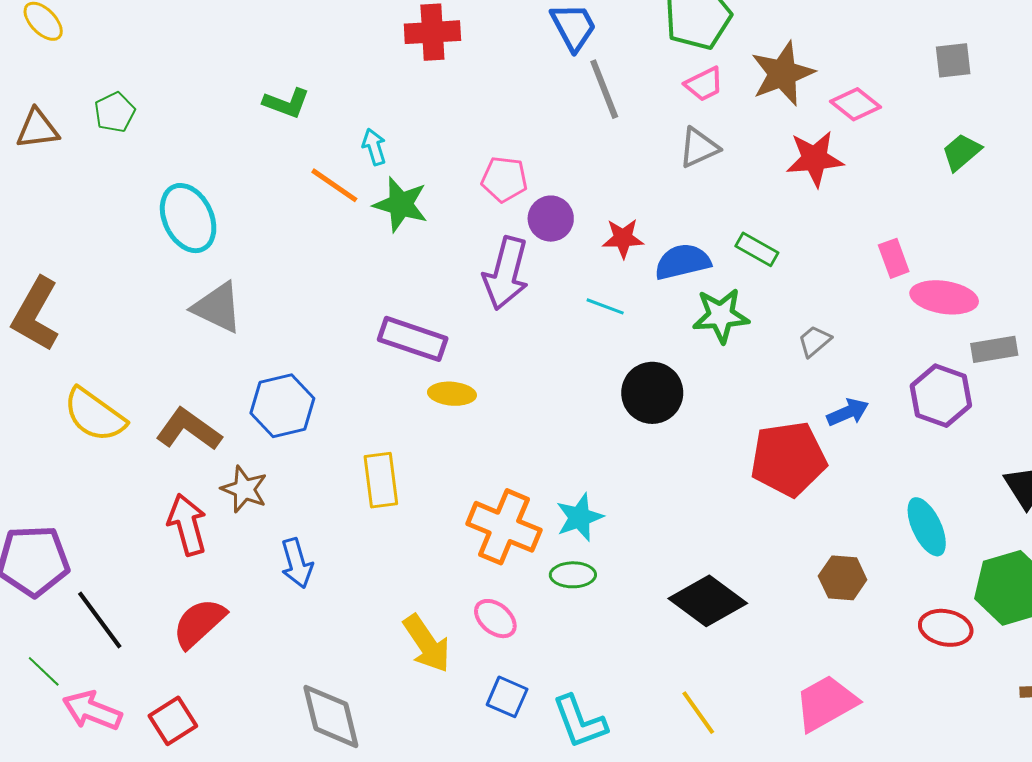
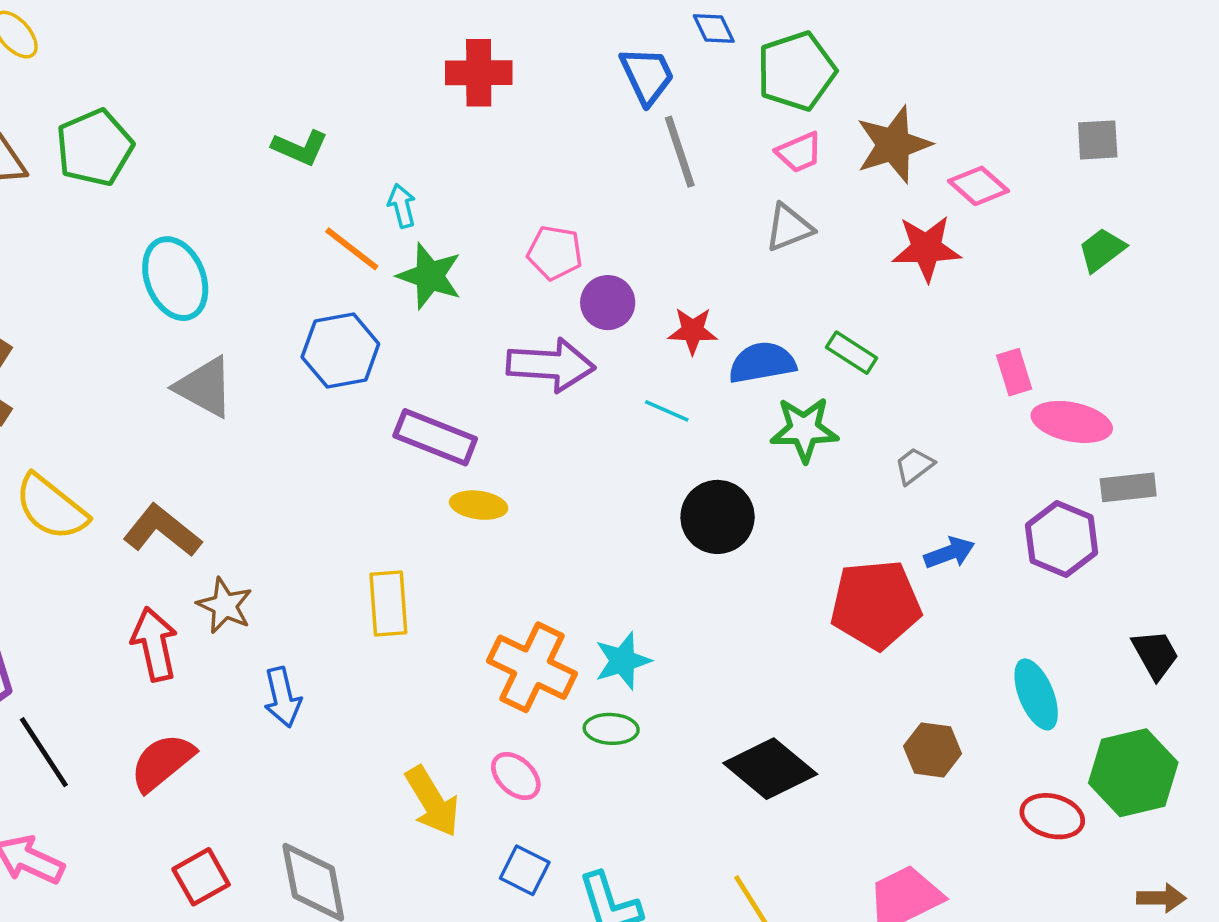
green pentagon: (115, 112) -> (95, 148), size x1.6
purple arrow: (506, 273) -> (551, 365), turned -104
blue hexagon: (282, 406) -> (340, 351), moved
red square: (173, 721) -> (201, 877), moved

